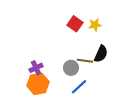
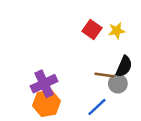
purple cross: (36, 68) -> (44, 84), size x1.5
gray circle: (71, 68) -> (118, 84), moved

